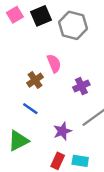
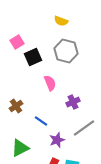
black square: (41, 16) -> (33, 57), moved
brown cross: (35, 80) -> (16, 106), moved
blue line: (30, 109) -> (41, 121), moved

